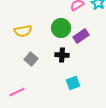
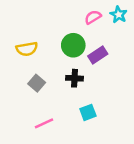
pink line: (17, 92) -> (44, 123), moved

